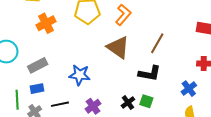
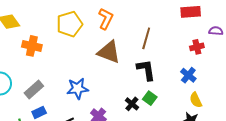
orange cross: (46, 23) -> (32, 46), turned -36
black L-shape: (150, 73) -> (146, 70), turned -95
green square: (146, 101) -> (150, 98), turned 32

